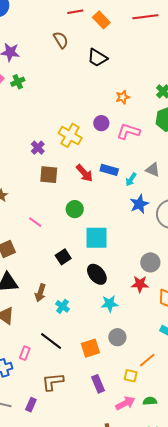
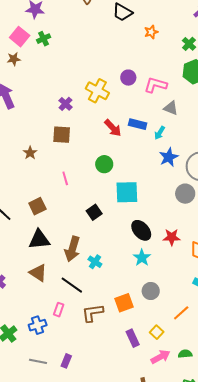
orange star: (123, 97) -> (151, 32), moved
gray triangle: (153, 170) -> (171, 108), moved
brown square: (49, 175) -> (62, 135), moved
pink line: (35, 222) -> (65, 178), turned 40
gray circle: (150, 262) -> (185, 194), moved
black ellipse: (97, 274) -> (141, 230), moved
brown arrow: (40, 293) -> (72, 249), size x1.4
cyan star: (110, 304) -> (142, 258), turned -30
black line: (51, 341) -> (72, 285), moved
yellow square: (131, 376) -> (157, 332), moved, turned 32
brown L-shape: (53, 382) -> (93, 313), moved

